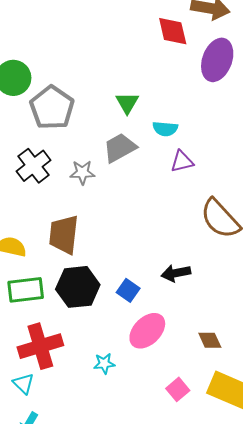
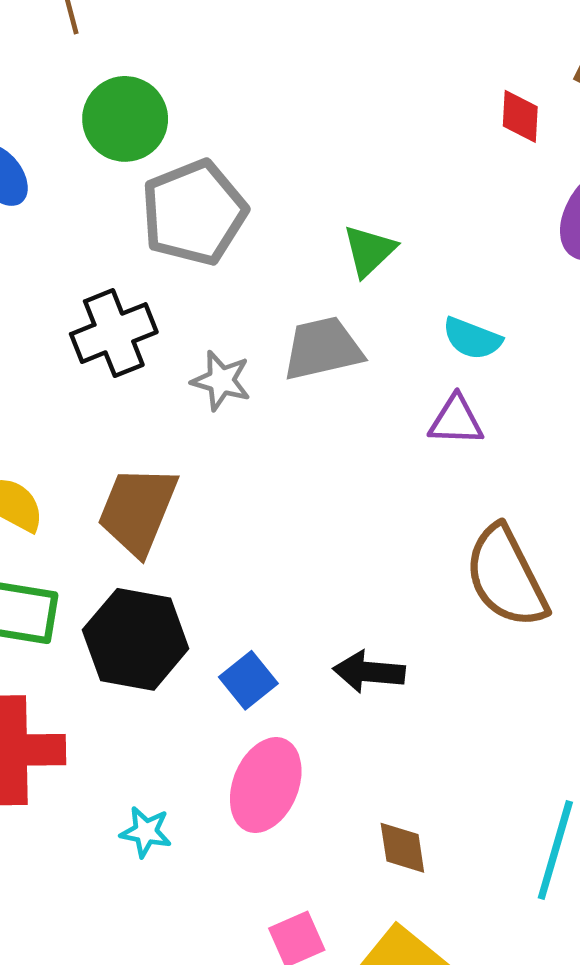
red diamond: (173, 31) -> (520, 116), size x0.7
cyan semicircle: (165, 129) -> (472, 338), moved
pink ellipse: (147, 331) -> (266, 785), turned -39

